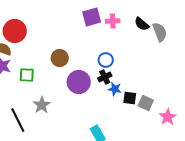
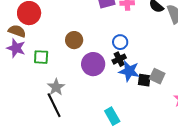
blue star: (115, 89) -> (129, 71), size x1.5
gray square: (146, 103) -> (157, 76), moved
black line: (18, 120) -> (54, 105), moved

